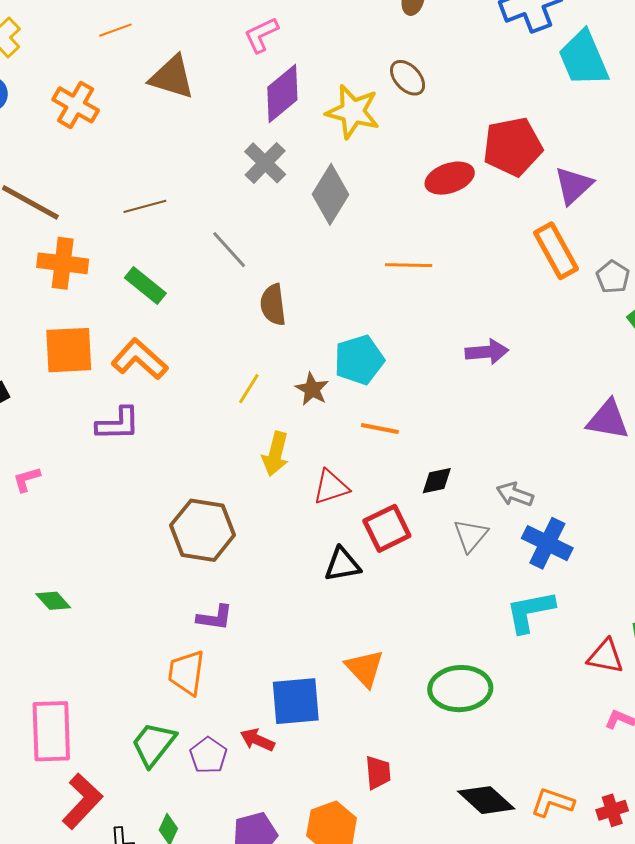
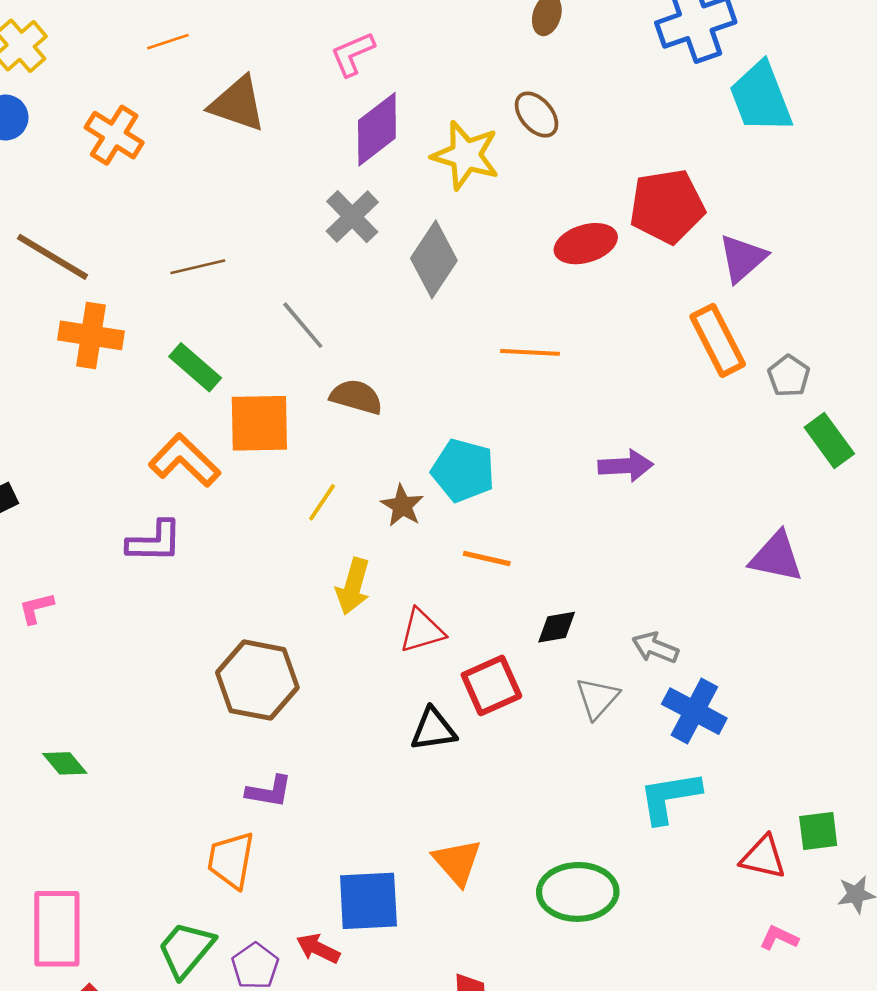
brown semicircle: (273, 305) -> (356, 397), turned 111
orange square: (69, 350) -> (259, 423), moved
cyan pentagon: (359, 360) -> (463, 470), turned 30

